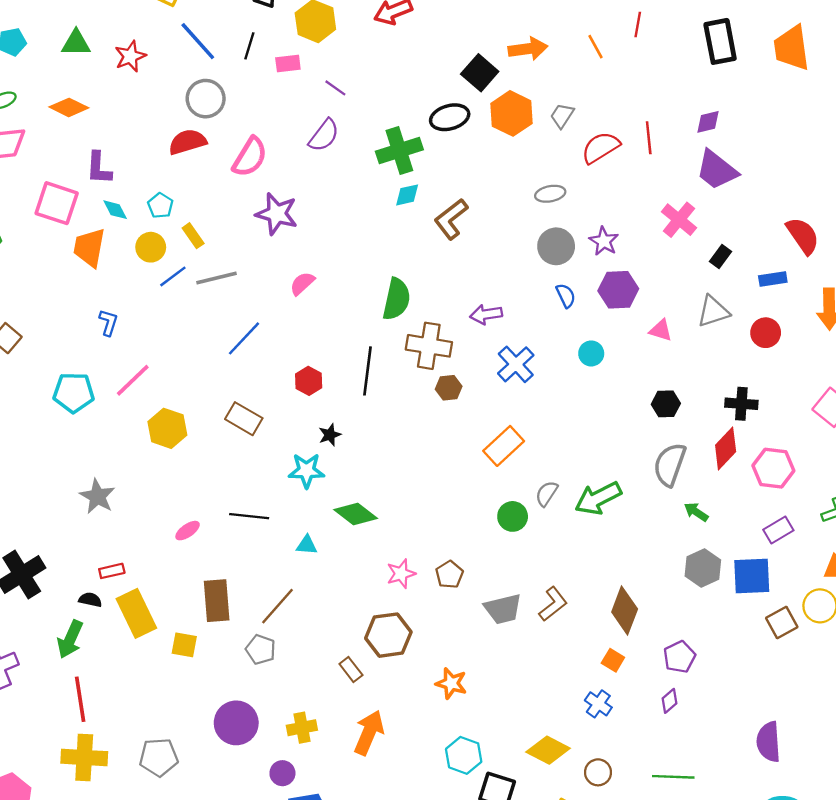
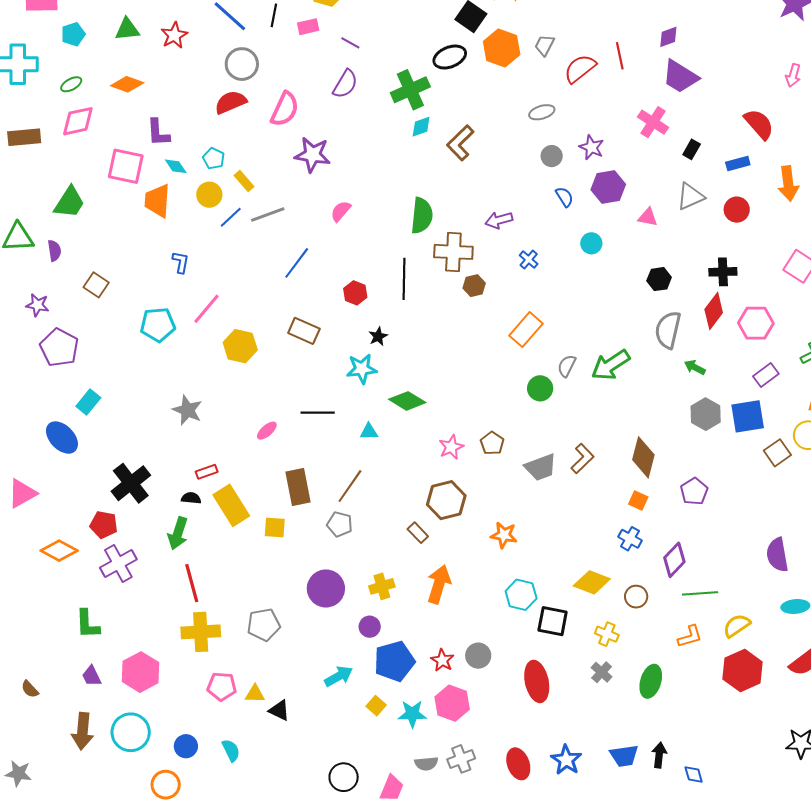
gray circle: (556, 246) -> (552, 156), size x0.7
blue cross: (516, 364) -> (529, 260), size x0.6
purple diamond: (669, 701) -> (674, 560), moved, size x1.6

